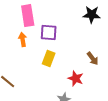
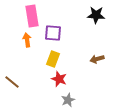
brown arrow: (93, 59) -> (97, 59), turned 112
red star: (76, 79) -> (59, 79), moved

